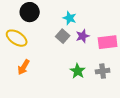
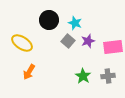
black circle: (30, 12) -> (49, 20), moved

